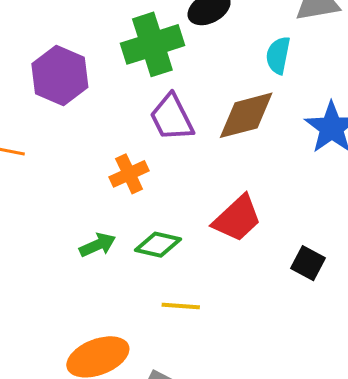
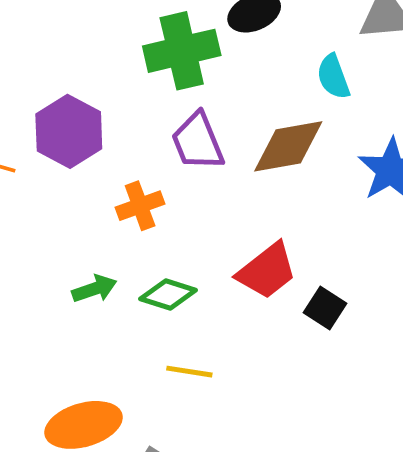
cyan semicircle: (278, 55) -> (333, 77), turned -36
purple hexagon: (60, 75) -> (69, 131), moved
black square: (308, 263) -> (325, 308), moved

